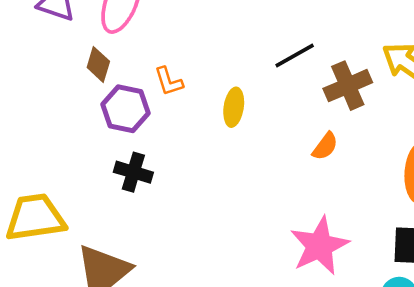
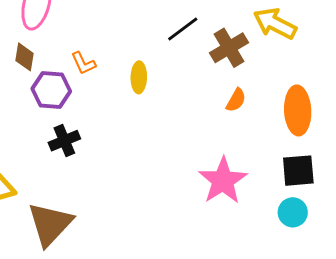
orange semicircle: (325, 146) -> (236, 100), moved
black cross: (133, 172) -> (64, 141), turned -32

